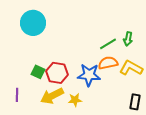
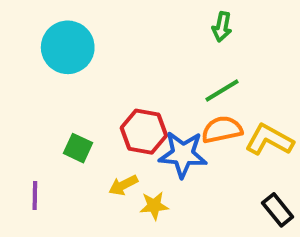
green arrow: (128, 39) -> (222, 27), moved
red hexagon: (57, 73) -> (144, 132), moved
yellow arrow: (52, 96) -> (123, 185), moved, size x0.6
black rectangle: (135, 102) -> (278, 210), turned -49

